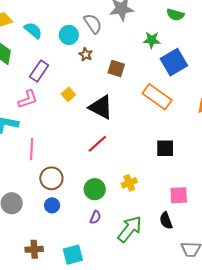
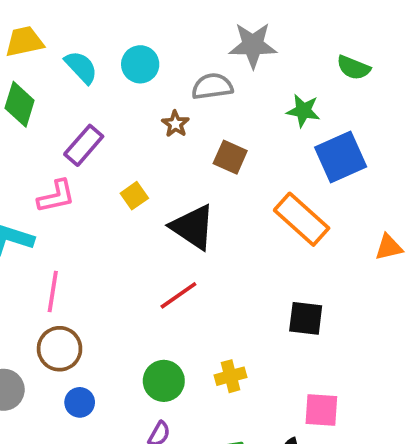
gray semicircle: (93, 24) -> (212, 86), moved, turned -70
cyan circle: (69, 35) -> (140, 64), moved
brown circle: (51, 178) -> (60, 349), moved

